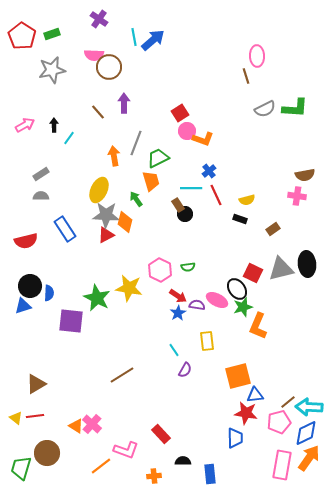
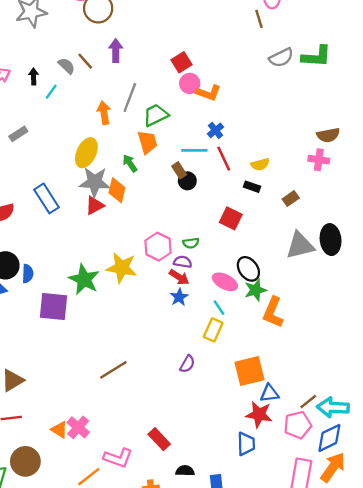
gray semicircle: (41, 196) -> (66, 66), moved, turned 42
red square: (253, 273) -> (231, 218), moved
purple semicircle: (197, 305) -> (183, 262), moved
yellow rectangle: (207, 341) -> (213, 330), turned 30
cyan line: (174, 350) -> (219, 308), moved

